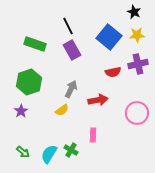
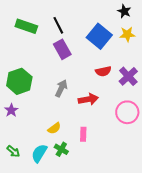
green rectangle: (35, 44) -> (26, 26), moved
purple cross: (138, 64) -> (128, 76), moved, turned -30
yellow semicircle: (62, 110) -> (54, 128), moved

